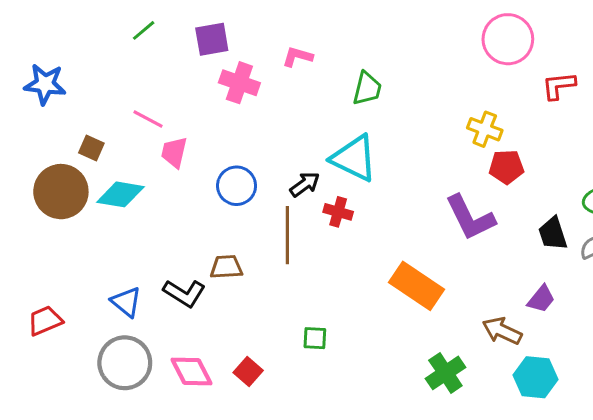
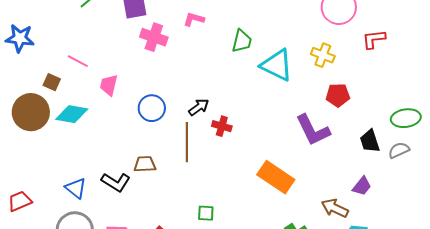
pink line: (148, 119) -> (78, 61), moved
yellow cross: (485, 129) -> (323, 55), moved
cyan triangle: (354, 158) -> (277, 65), moved

